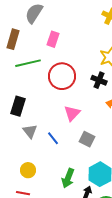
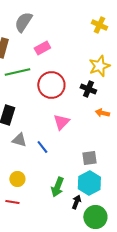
pink rectangle: (53, 39) -> (42, 48), turned 42
gray triangle: (30, 131) -> (19, 140), turned -35
gray square: (87, 139) -> (89, 158), moved, turned -35

